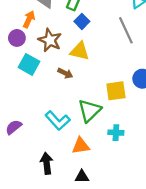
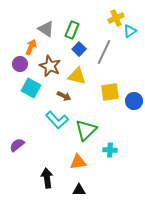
gray line: (126, 30) -> (104, 52), moved, turned 50
yellow square: (116, 91) -> (110, 92), moved
cyan L-shape: (58, 120) -> (57, 120), moved

